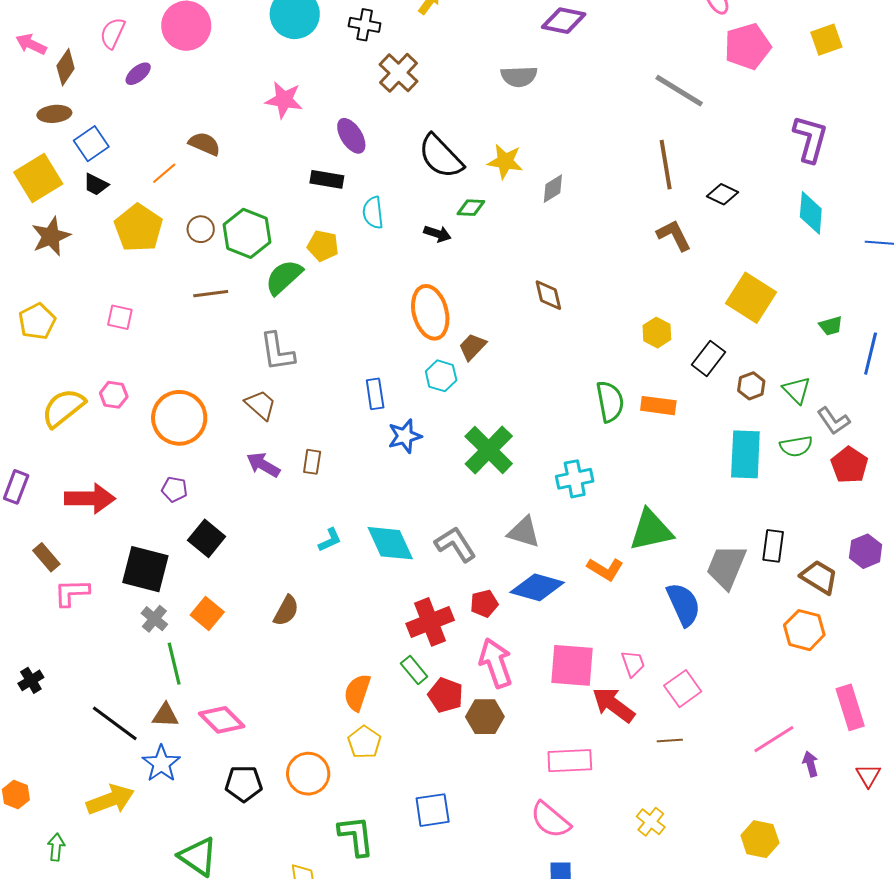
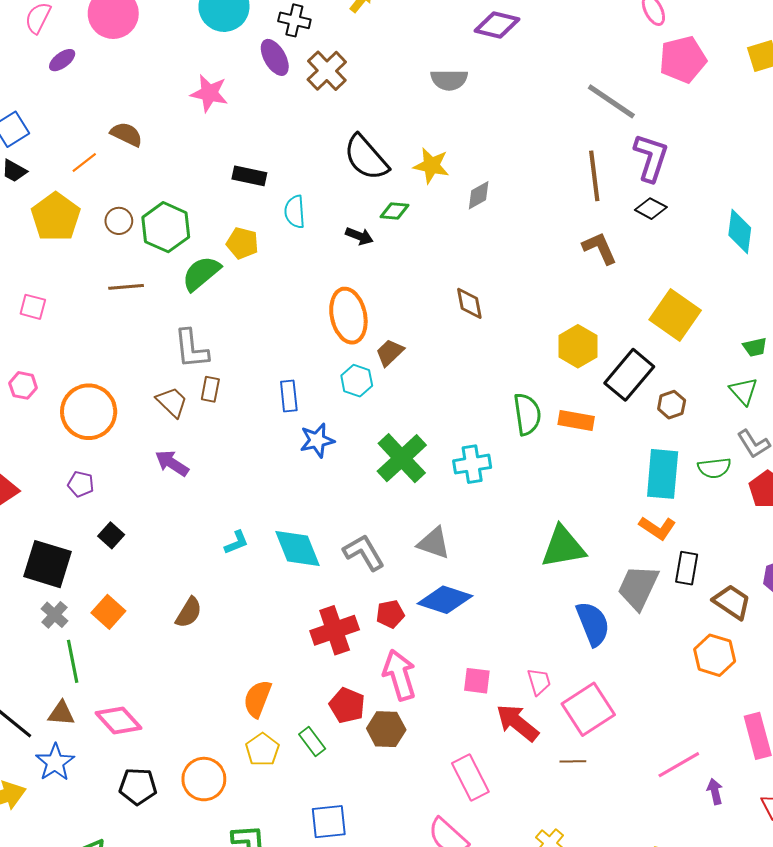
purple ellipse: (351, 136) -> (275, 57), moved
purple L-shape: (810, 139) -> (651, 158), moved
yellow hexagon: (657, 333) -> (578, 346), size x1.4
black rectangle: (709, 358) -> (629, 375), size x1.4
green triangle: (797, 390) -> (744, 391), moved
brown rectangle: (312, 462) -> (210, 389), moved
cyan cross: (575, 479) -> (472, 464), moved
black square: (207, 538) -> (111, 535), size x0.7
orange L-shape: (605, 569) -> (657, 528), moved
pink square: (572, 665) -> (477, 681), size x0.6
green rectangle: (414, 670) -> (312, 742), moved
pink square: (683, 689) -> (588, 709), size x1.4
pink rectangle: (570, 761) -> (470, 777), turned 63

